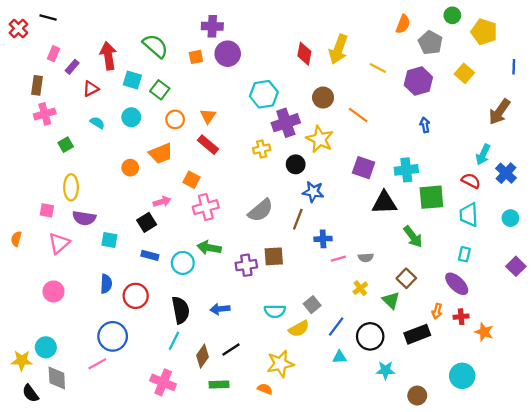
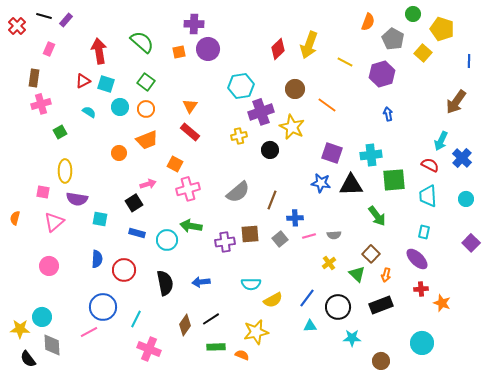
red diamond: (304, 54) -> (278, 49), turned 35
purple rectangle: (72, 67) -> (66, 20), moved
yellow square: (464, 73) -> (423, 53), moved
cyan square: (132, 80) -> (106, 84), moved
orange circle: (175, 119) -> (146, 109), moved
blue star: (313, 192) -> (321, 183), moved
gray square: (312, 305) -> (280, 239), moved
orange arrow: (437, 311) -> (386, 275), moved
cyan line: (174, 341) -> (136, 319), moved
green rectangle: (219, 385) -> (216, 347), moved

